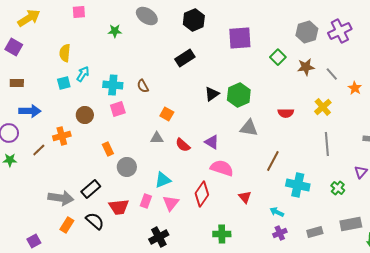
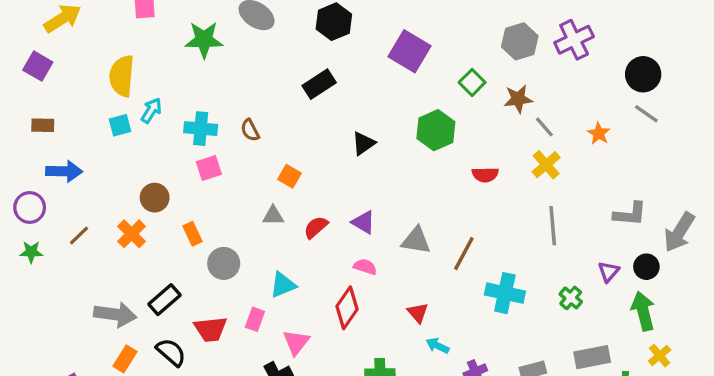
green star: (115, 31) -> (204, 40), size x1.6
purple square: (240, 38) -> (410, 51), turned 35
yellow semicircle: (65, 53) -> (122, 76), size x1.4
gray line: (332, 74) -> (544, 127), moved
green hexagon: (239, 95) -> (436, 130), moved
brown circle: (85, 115) -> (155, 198), moved
gray triangle: (249, 128) -> (416, 240), moved
orange cross: (62, 136) -> (132, 234), moved, turned -30
red semicircle: (183, 145) -> (316, 227), turned 98
pink semicircle: (222, 168) -> (365, 267), moved, size x0.6
pink triangle: (171, 203) -> (296, 342), moved
cyan arrow: (277, 212) -> (438, 346), moved

